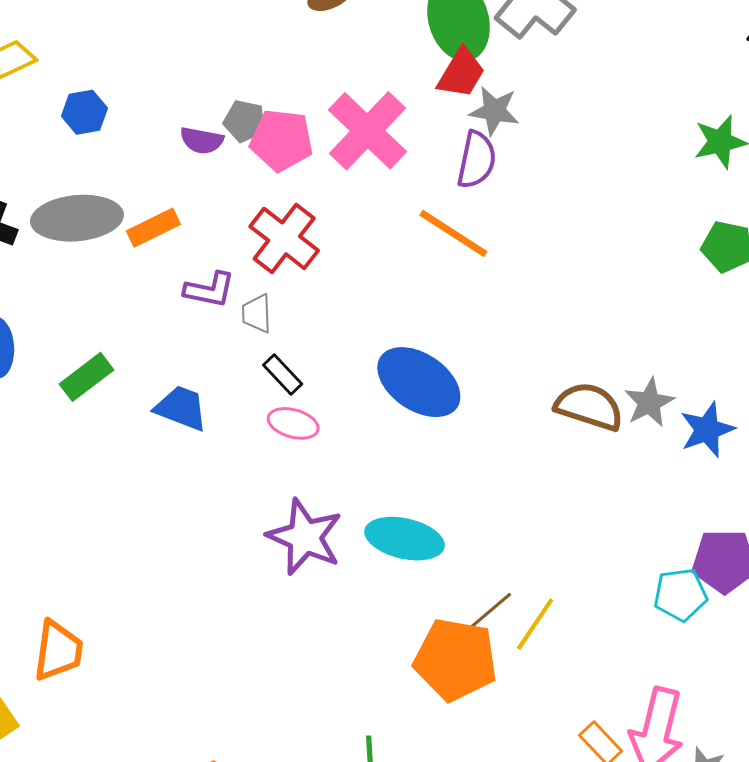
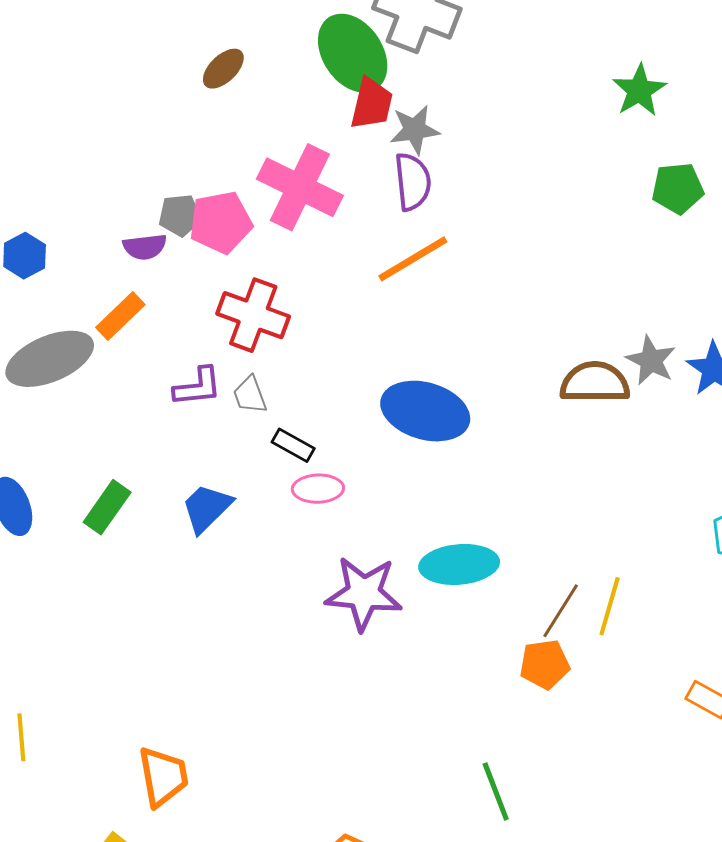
orange rectangle: (153, 228) -> (120, 316), moved
orange line: (453, 233) -> (413, 259), turned -46
blue trapezoid: (181, 408) -> (207, 508), turned -48
orange pentagon: (456, 660) -> (545, 664), size x0.6

